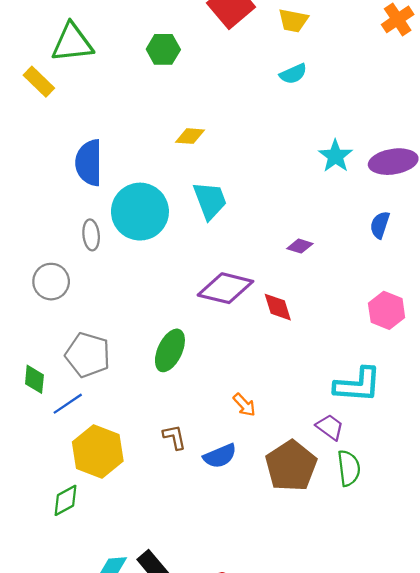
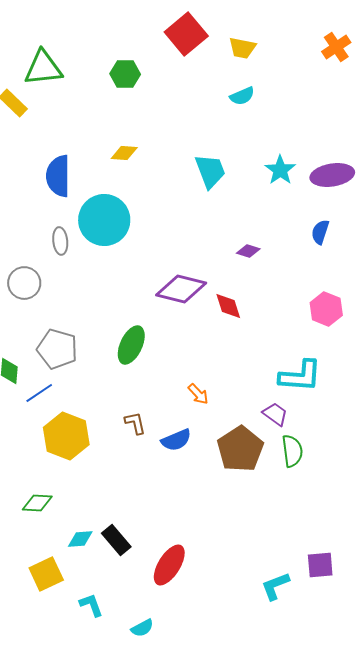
yellow diamond: (190, 136) -> (124, 153), moved
cyan trapezoid: (210, 200) -> (210, 171), moved
green diamond: (66, 500) -> (37, 503), moved, turned 32

